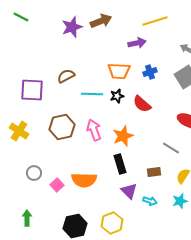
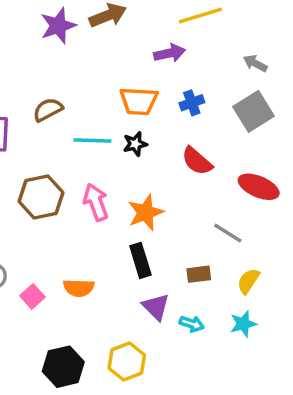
red semicircle: (142, 104) -> (197, 161), moved
orange semicircle: (84, 180) -> (79, 288), size x0.7

